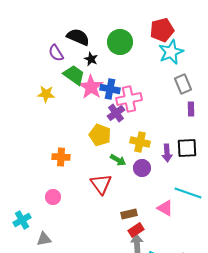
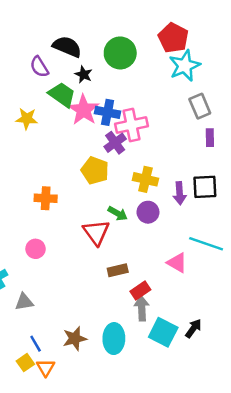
red pentagon: (162, 30) -> (173, 38), turned -30
green arrow: (118, 160) -> (118, 213), moved
brown rectangle: (129, 214) -> (118, 270), moved

